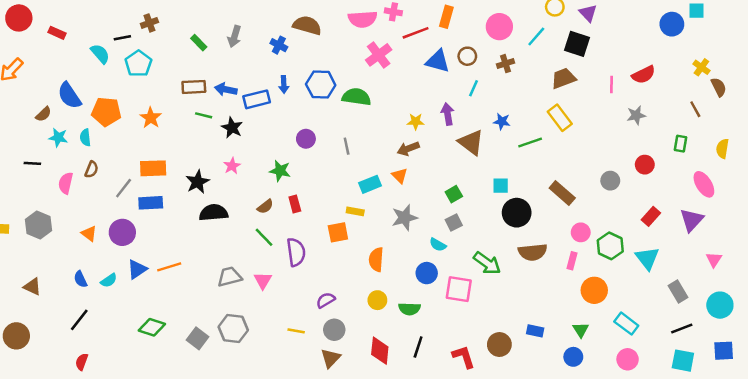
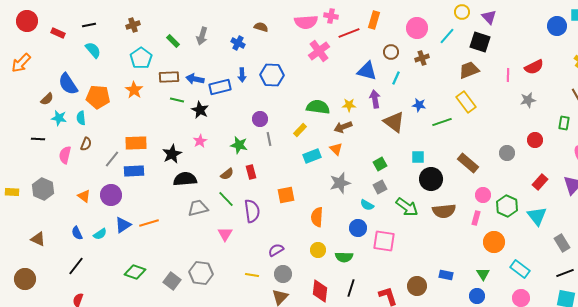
brown semicircle: (307, 25) -> (261, 27), size x0.6
black line: (122, 38) -> (89, 25), moved
blue triangle: (438, 61) -> (367, 71), moved
cyan pentagon: (138, 64) -> (141, 58), moved
green semicircle: (356, 97) -> (318, 107), moved
orange star: (151, 118) -> (134, 90), moved
gray line: (347, 146) -> (269, 139), moved
yellow rectangle: (355, 211) -> (300, 130), moved, turned -56
green arrow: (487, 263) -> (407, 207), moved
gray trapezoid: (230, 277) -> (198, 208), moved

